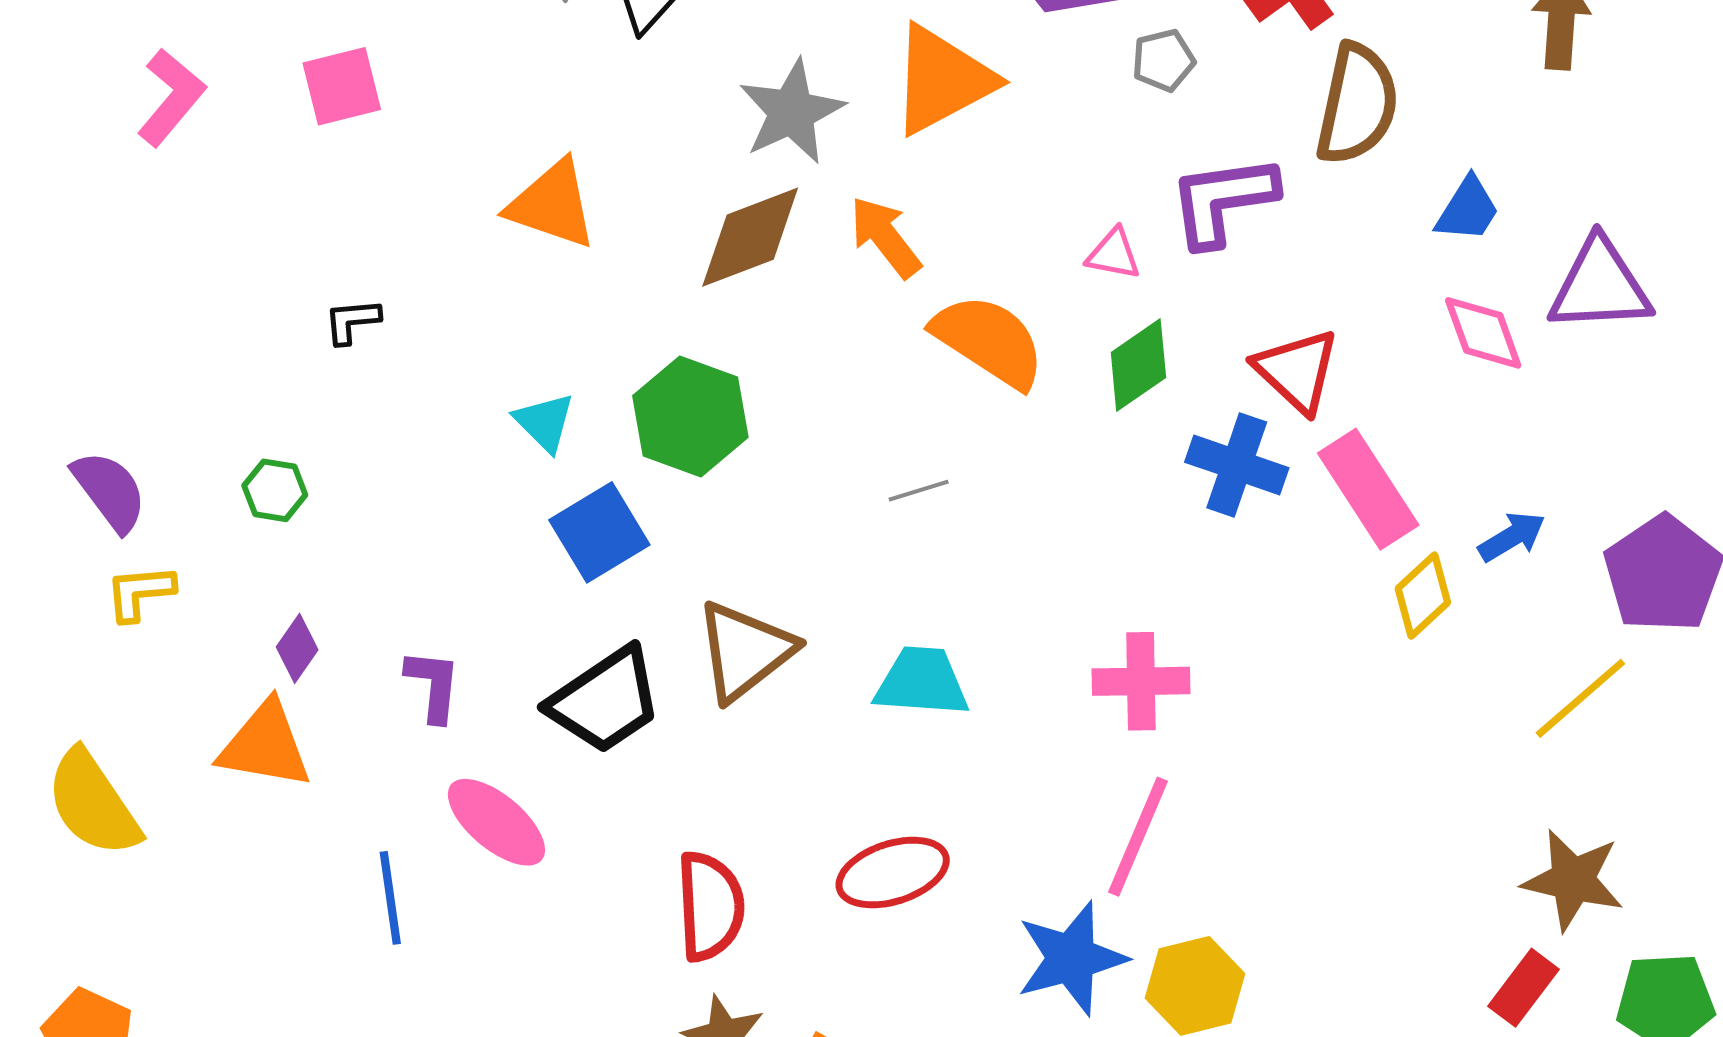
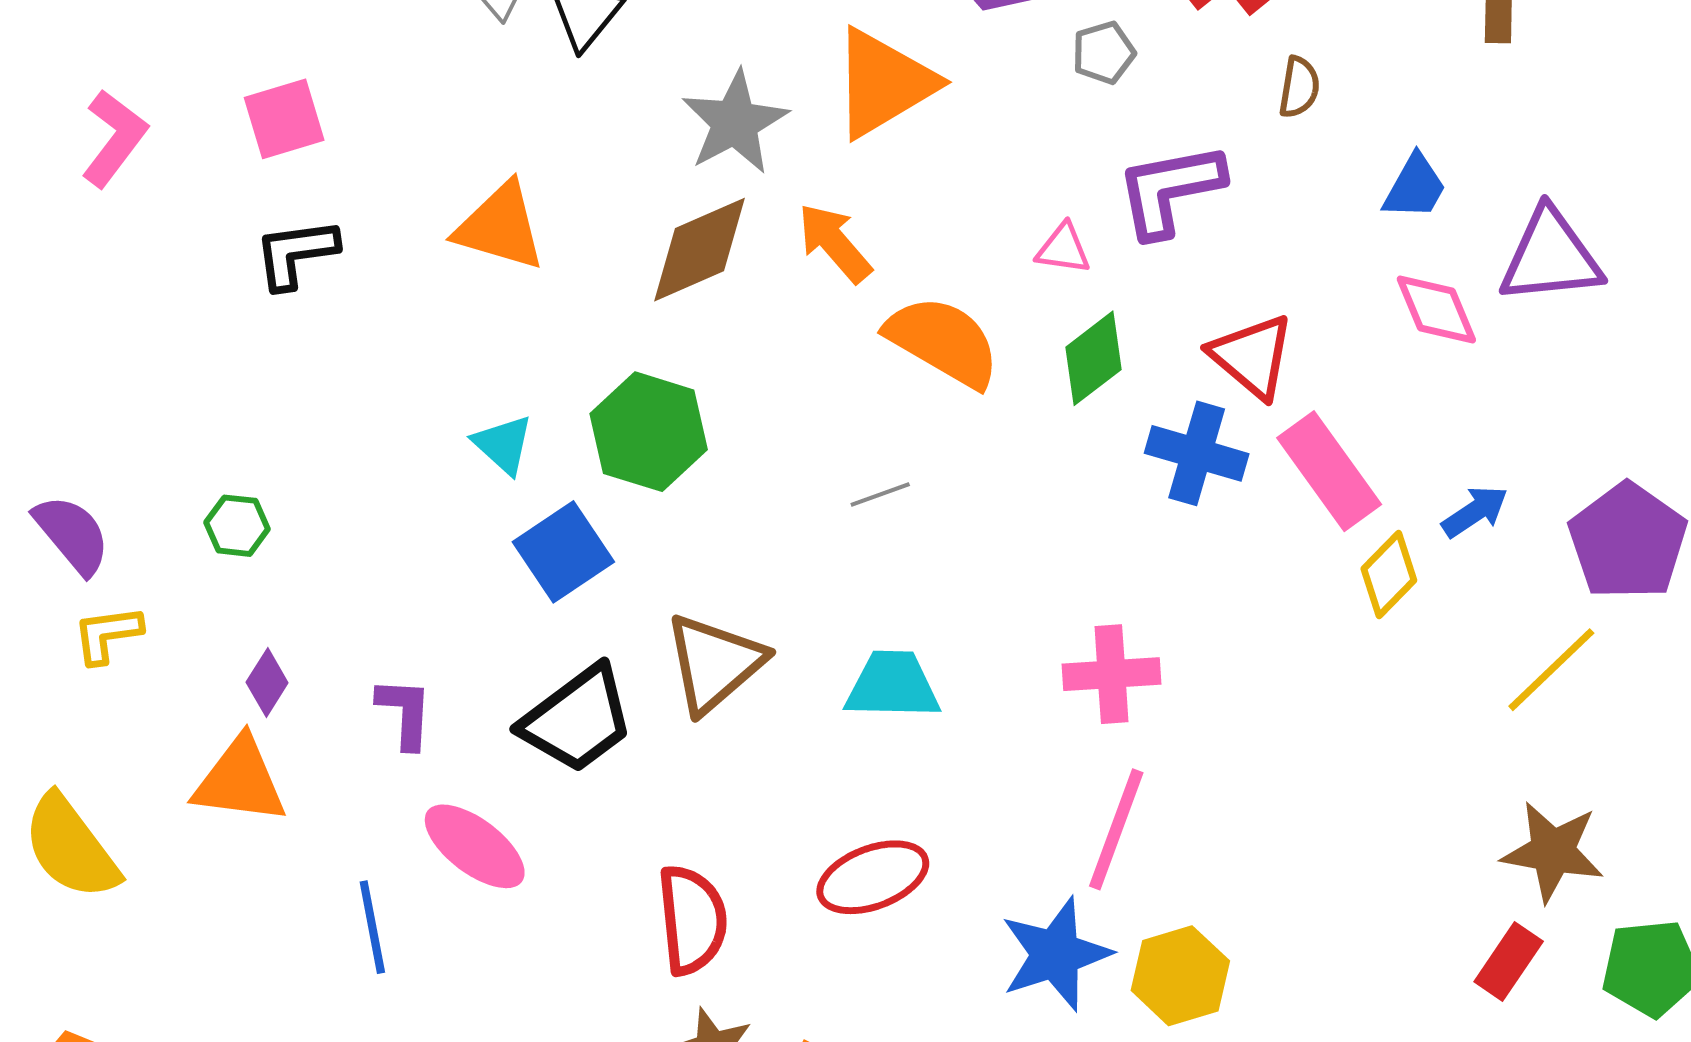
brown semicircle: (1357, 104) -> (1299, 87), size x0.5
black L-shape: (352, 321) -> (296, 253), moved, size x1.5

